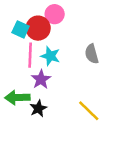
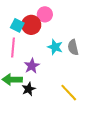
pink line: (30, 55) -> (13, 48), moved
cyan star: (50, 56) -> (55, 47), moved

